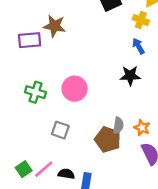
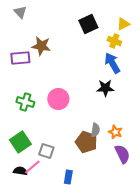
blue arrow: (138, 46) -> (112, 63), size x1.5
gray square: (60, 130) -> (46, 151), moved
green square: (24, 169) -> (20, 142), moved, size x1.5
black semicircle: (66, 174) -> (20, 171), moved

